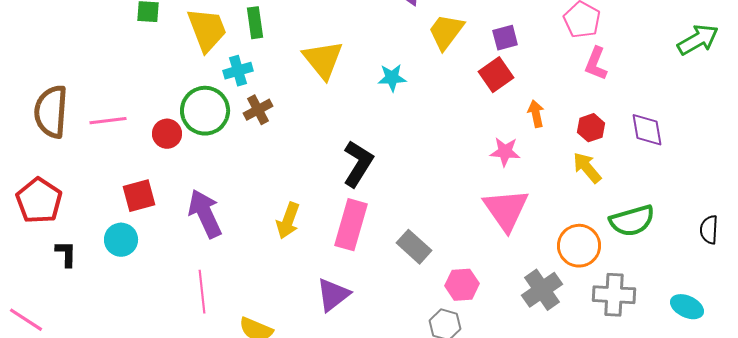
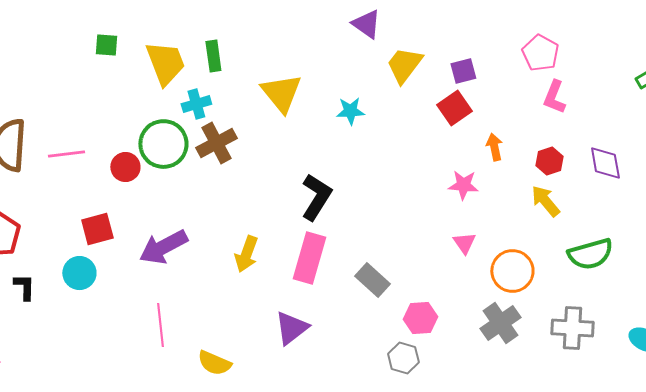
brown cross: (258, 110) -> (216, 143), size x1.4
pink triangle: (506, 210) -> (464, 243), size x0.5
purple arrow: (205, 214) -> (163, 247), turned -93
orange circle: (579, 246) -> (512, 271), moved

